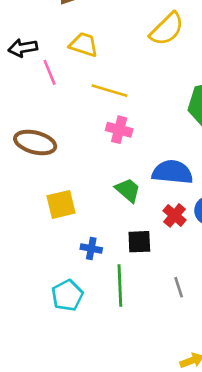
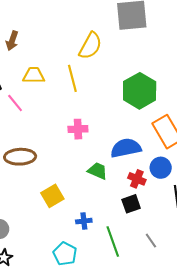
yellow line: (110, 91) -> (72, 78), moved, turned 76
black square: (139, 242) -> (131, 204), moved
gray line: (179, 287) -> (151, 241), moved
cyan pentagon: (67, 295) -> (65, 254), moved

